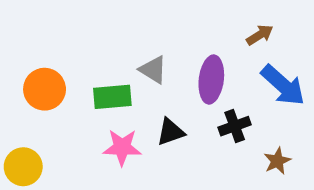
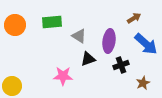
orange circle: (45, 89) -> (15, 25), moved
green rectangle: (112, 97) -> (52, 22), moved
black triangle: (171, 132) -> (88, 59), moved

